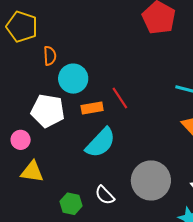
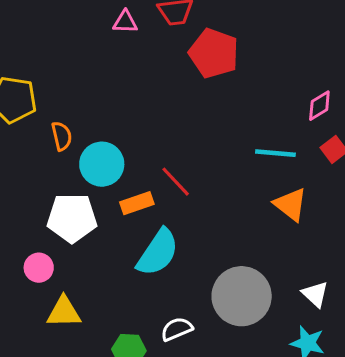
white semicircle: (105, 195) -> (177, 329), turned 120

